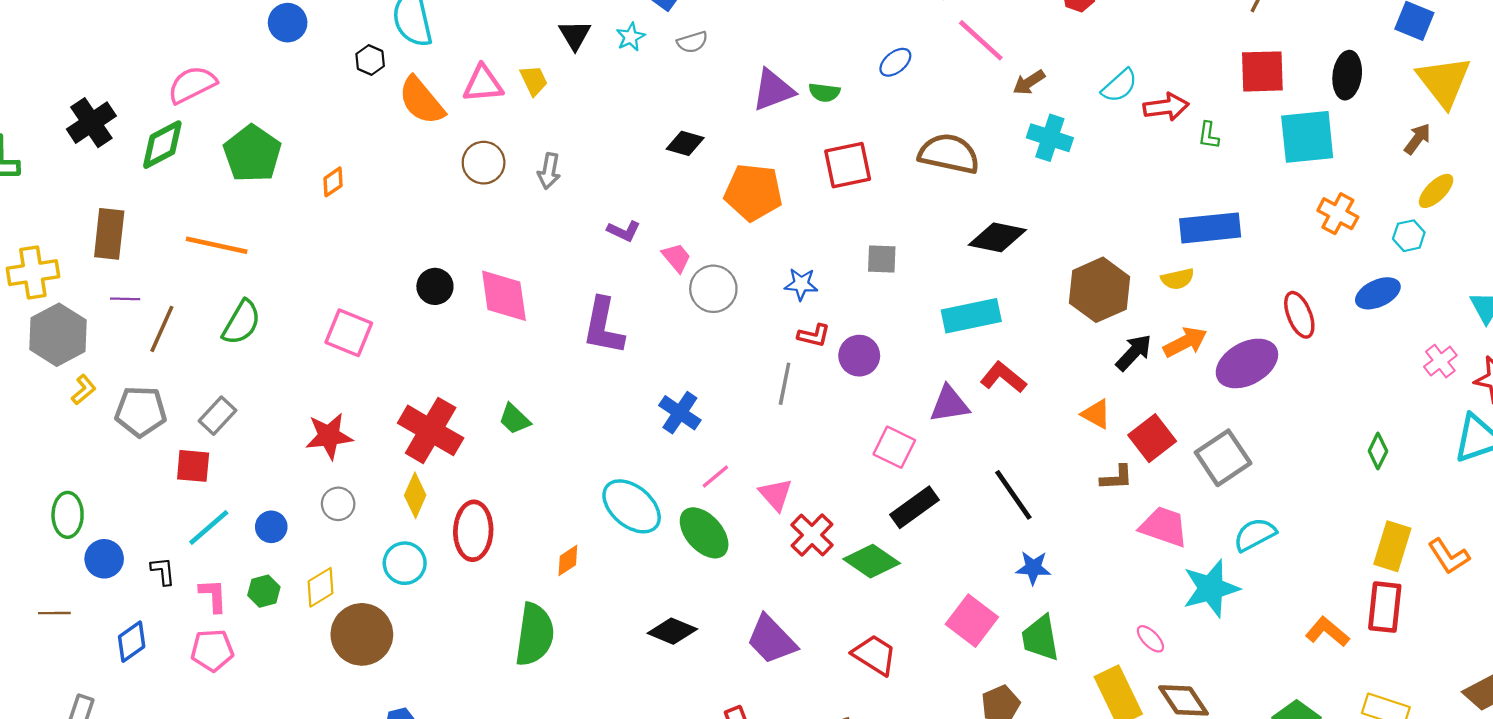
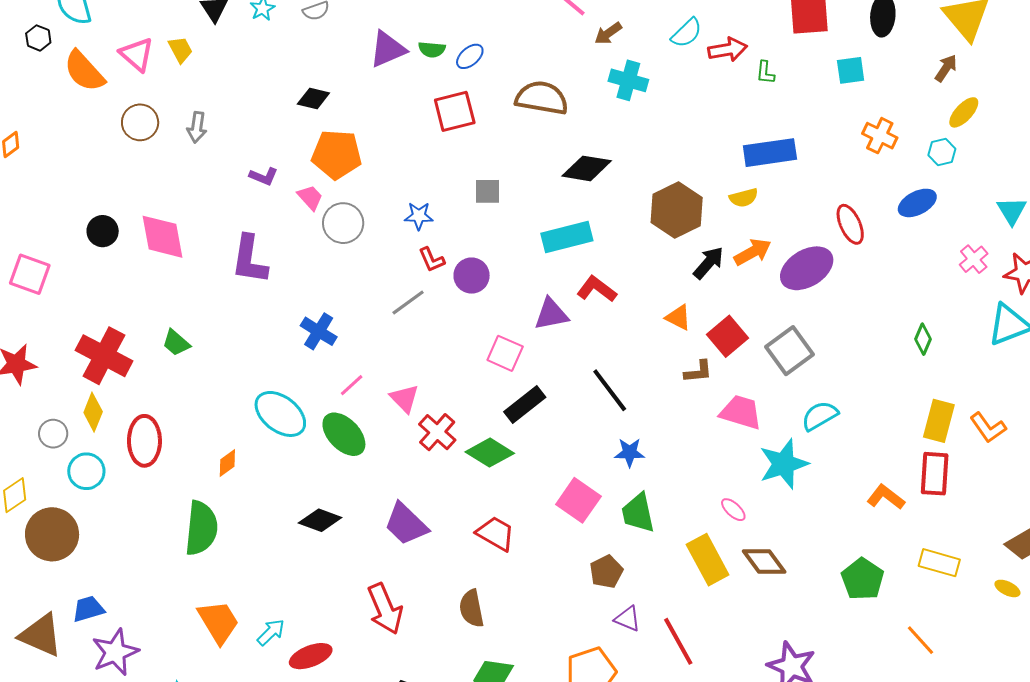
blue ellipse: (895, 62) -> (470, 56), moved
pink triangle: (483, 84) -> (137, 54), turned 48
cyan square: (1307, 137) -> (851, 70), size x0.6
orange pentagon: (753, 192) -> (337, 154), moved
red L-shape: (814, 335) -> (432, 260), turned 56
gray line: (785, 384) -> (408, 303), turned 45
gray circle: (338, 504) -> (53, 434), moved

